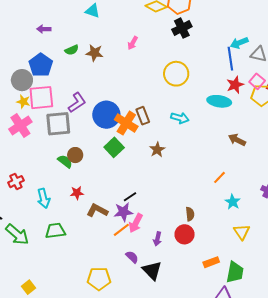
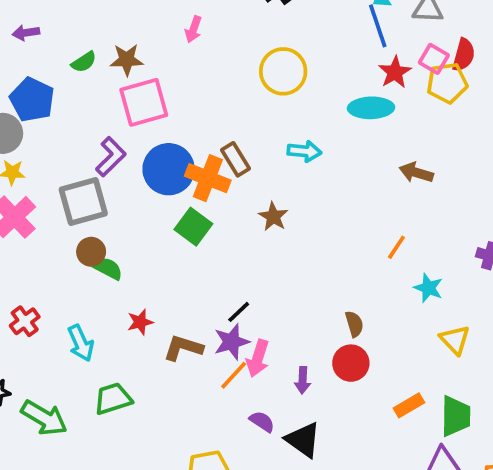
pink square: (41, 98) -> (144, 102), moved
brown circle: (75, 155) -> (91, 252), moved

